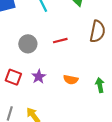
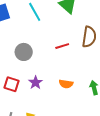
red line: (60, 41) -> (62, 46), moved

